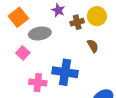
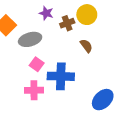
pink square: (23, 53) -> (37, 64), moved

